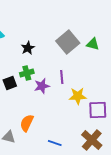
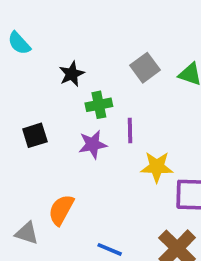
gray square: (68, 42) -> (145, 68), size x0.7
green cross: (27, 73) -> (99, 105), moved

